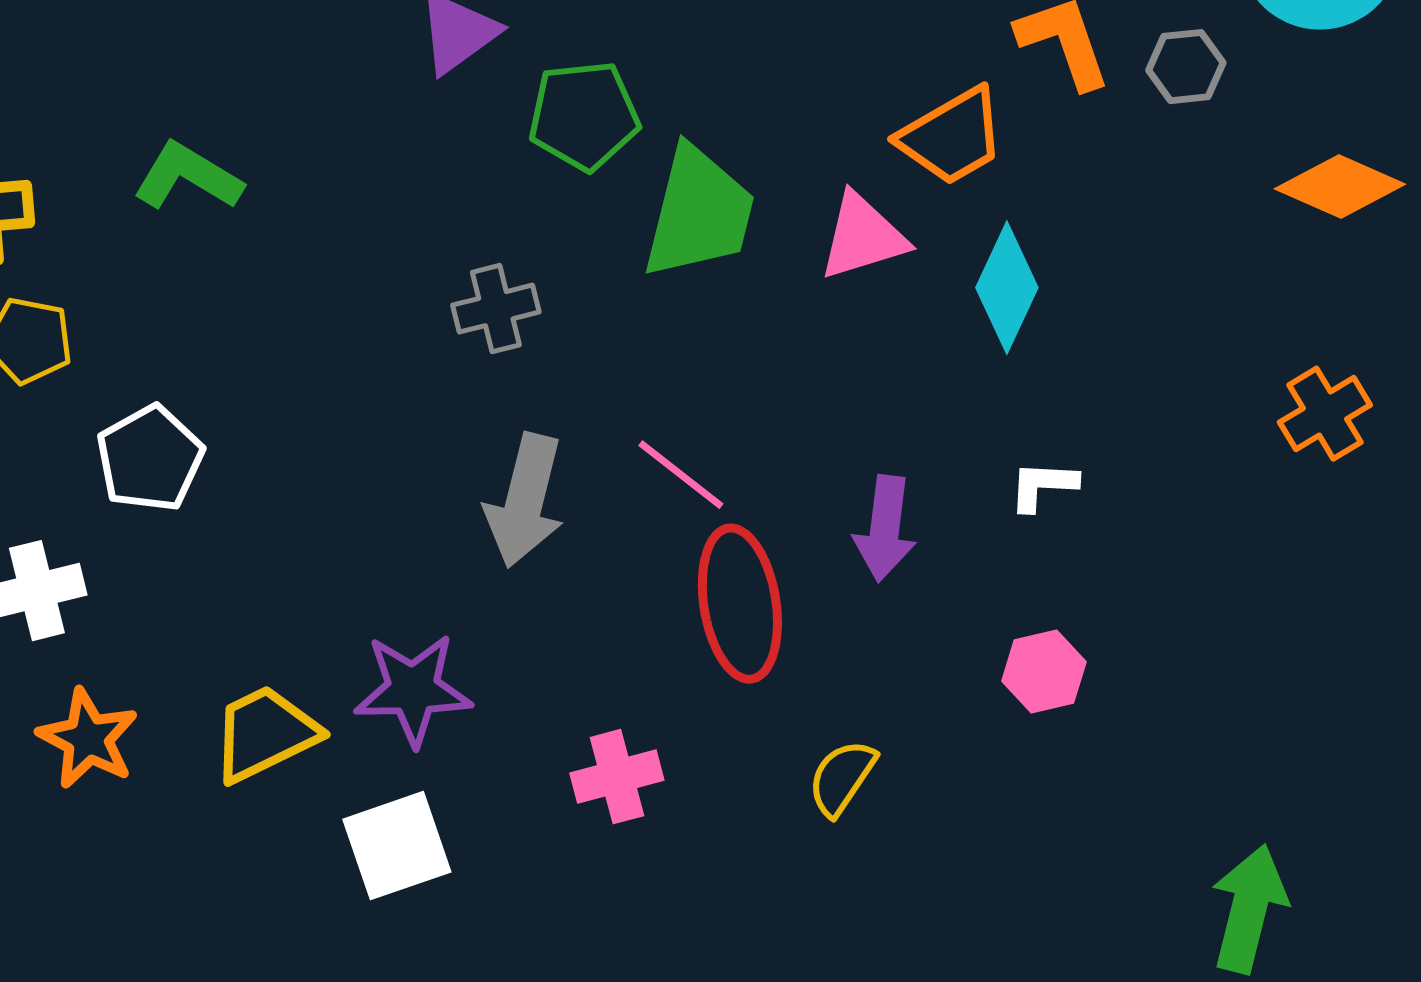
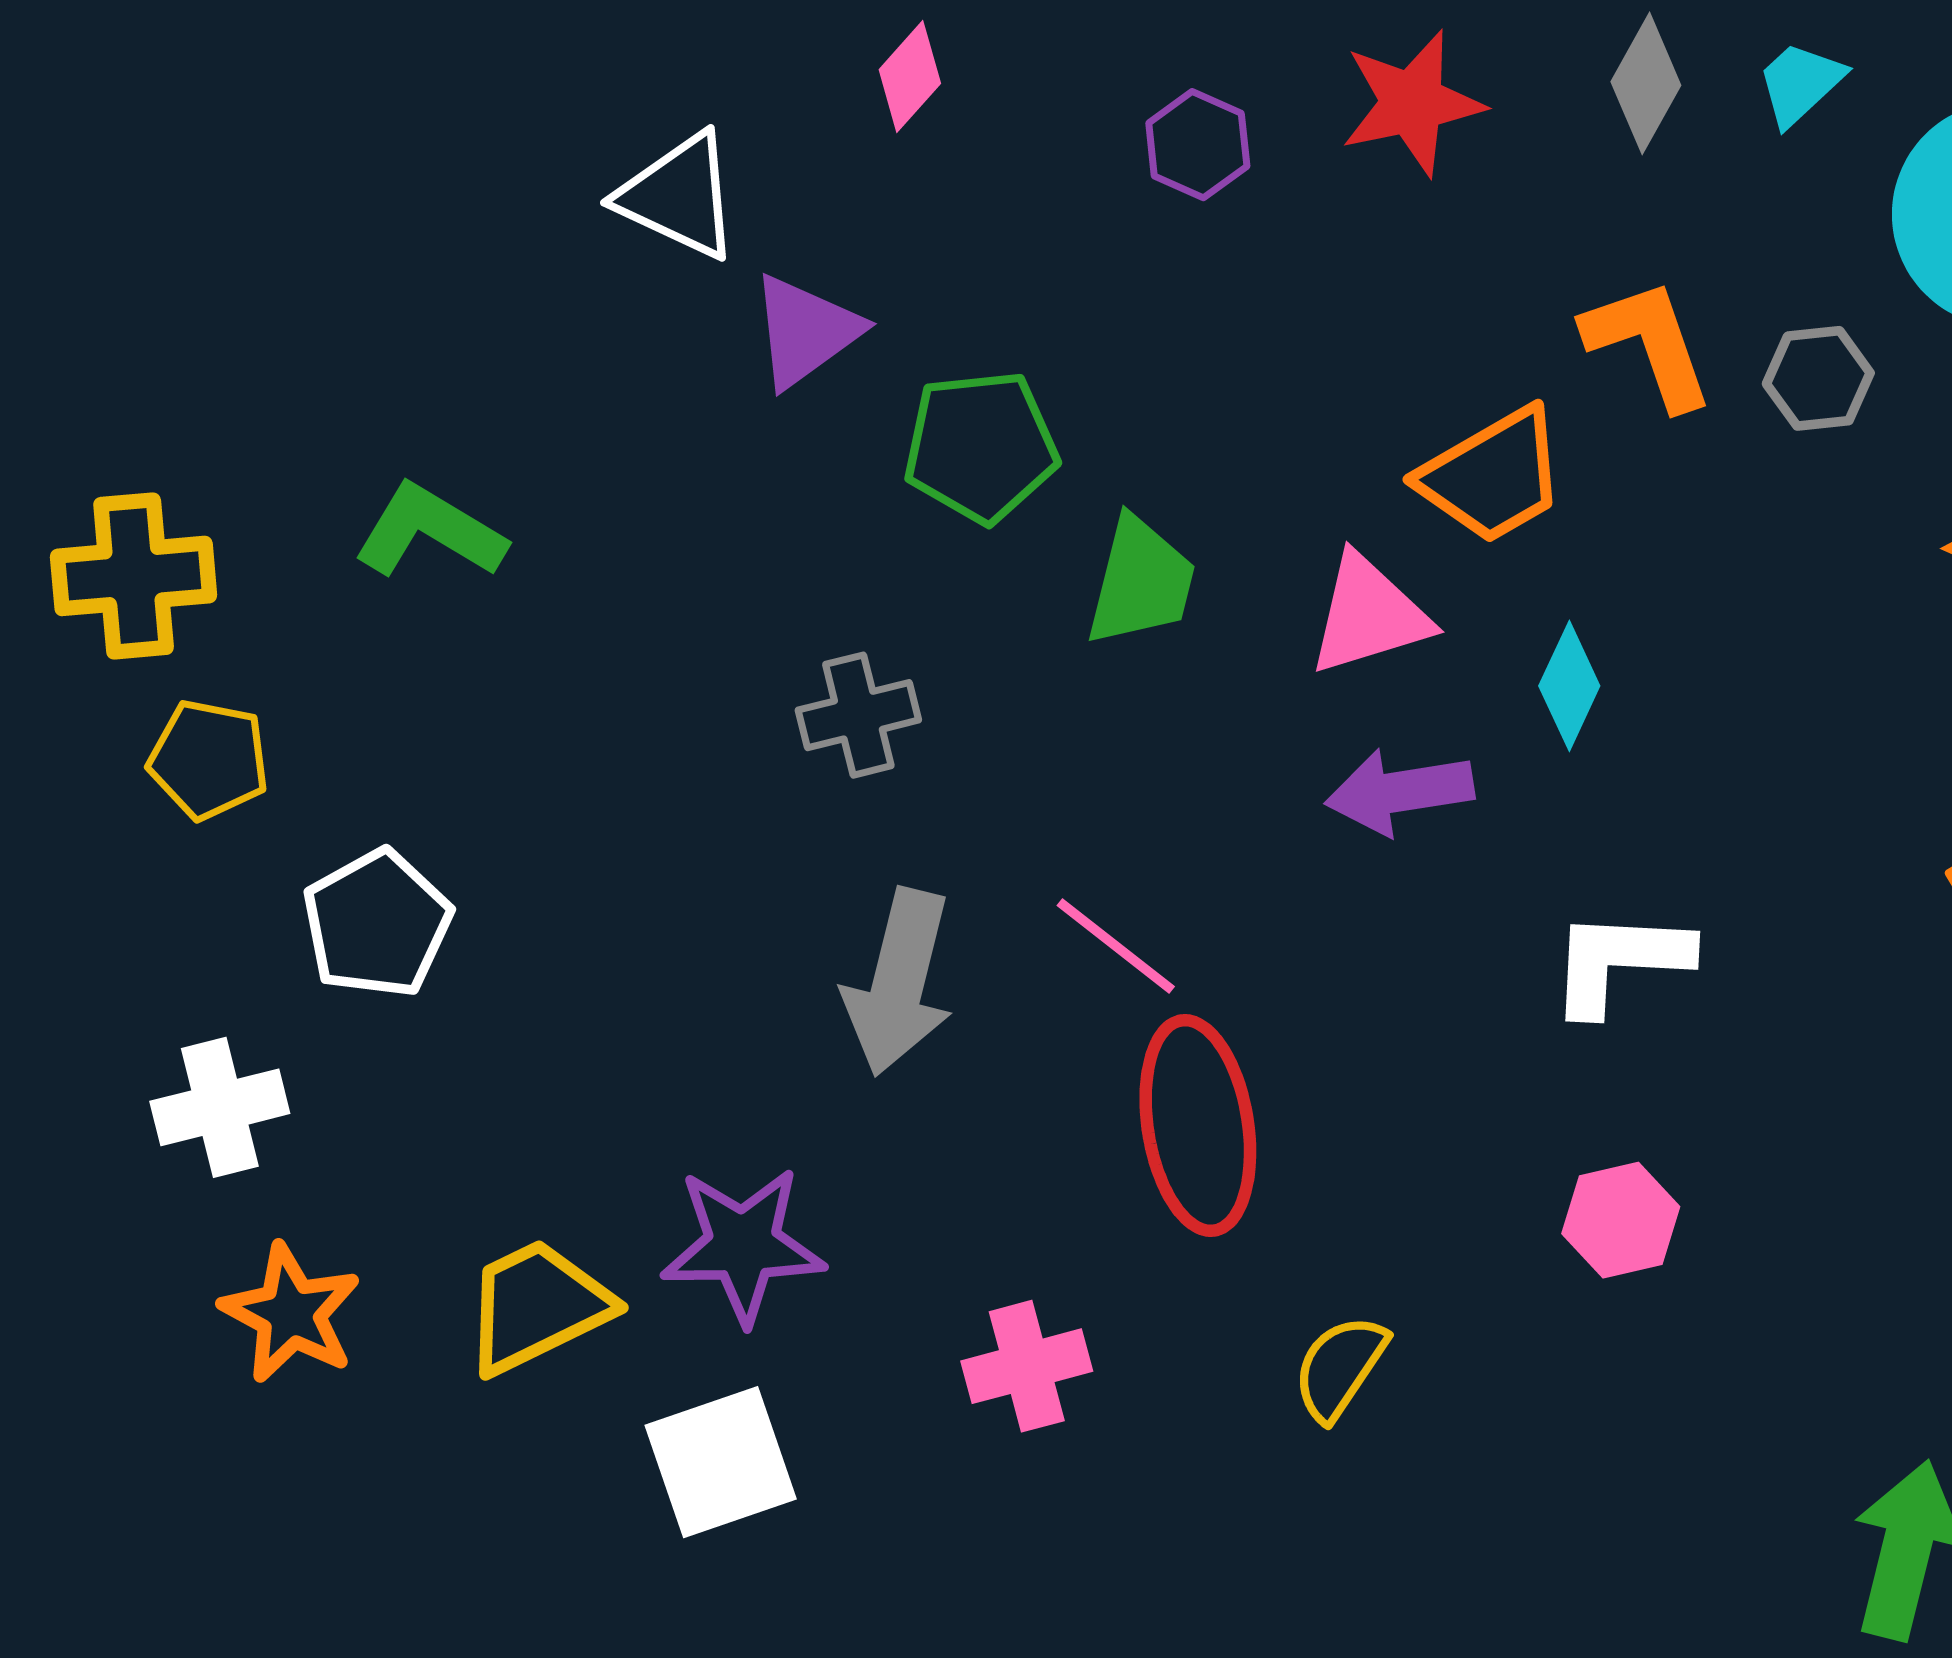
green trapezoid: (699, 213) -> (1141, 582), size x0.7
cyan diamond: (1007, 288) -> (1569, 686), size x0.7
white L-shape: (1043, 486) -> (1619, 961), size x1.5
purple arrow: (885, 529) -> (1400, 792), moved, turned 74

